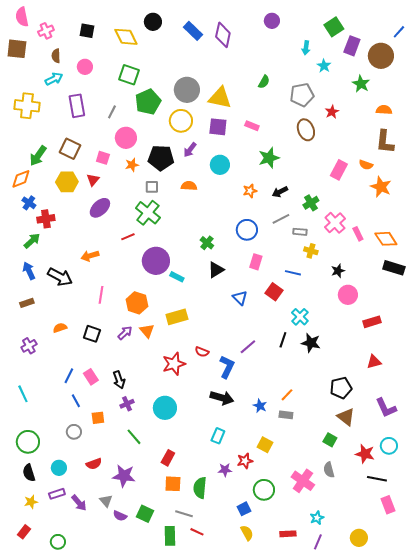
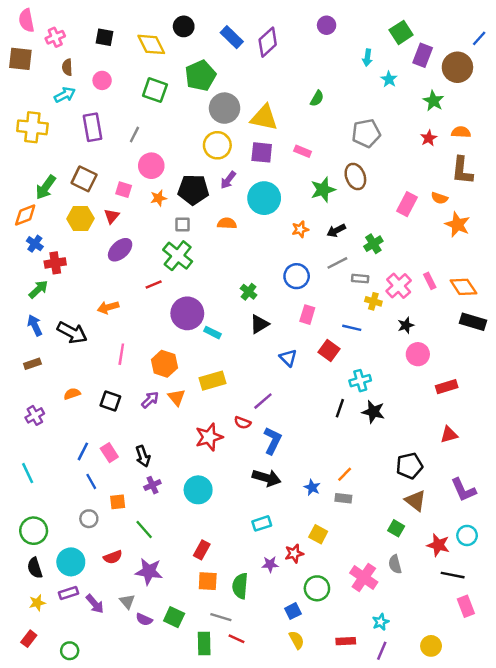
purple diamond: (223, 35) -> (268, 42), turned 35
gray pentagon: (302, 95) -> (366, 133), moved
green pentagon: (148, 102) -> (201, 76), moved
red star: (332, 112) -> (429, 138), moved
brown ellipse: (306, 130) -> (355, 176), moved
cyan circle: (220, 165) -> (264, 198), size x1.4
pink cross: (335, 223) -> (399, 286), moved
cyan cross: (300, 317) -> (360, 381), turned 30
purple line: (248, 347) -> (263, 401), moved
cyan rectangle: (218, 436) -> (262, 523), turned 49
green line: (134, 437) -> (144, 529), moved
cyan circle: (59, 468) -> (71, 562), size x1.5

